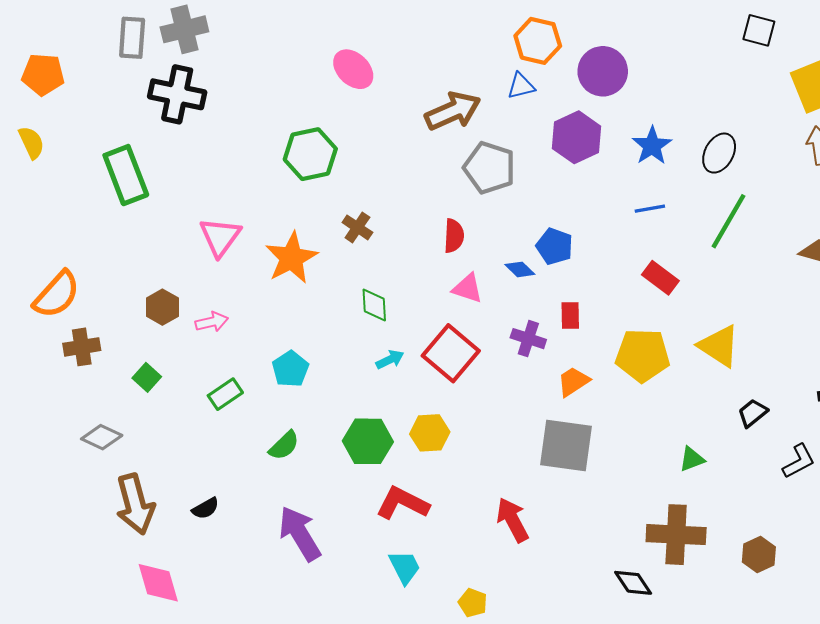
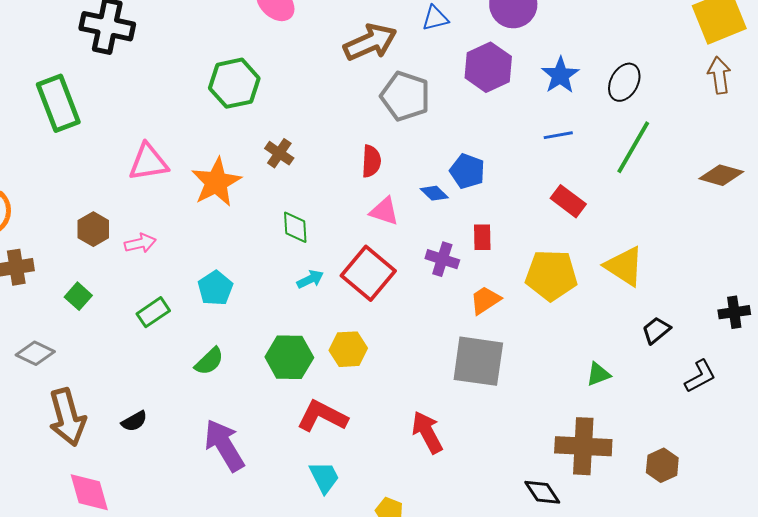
pink triangle: (220, 237) -> (148, 162), turned 45

